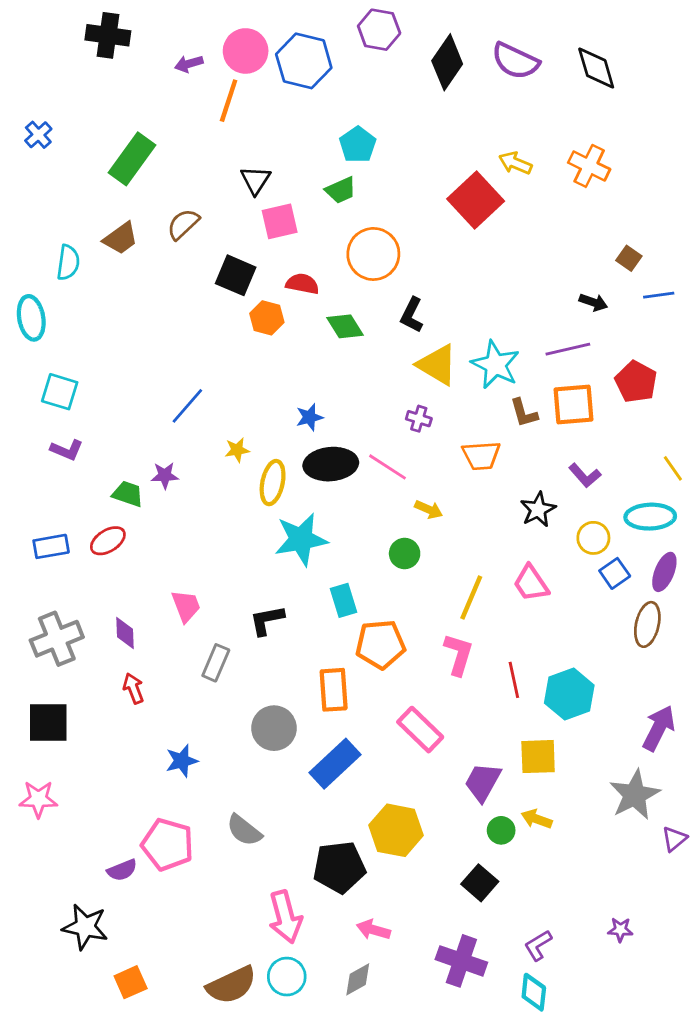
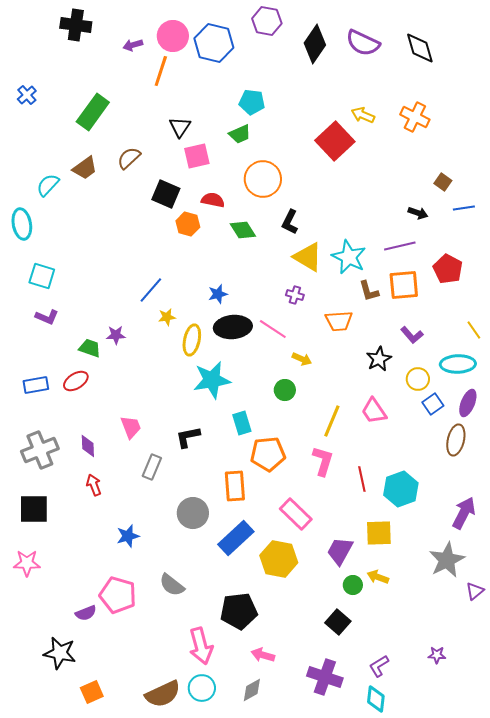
cyan pentagon: (358, 145) -> (252, 102), turned -30
cyan semicircle: (68, 262) -> (48, 185), turned -145
blue line: (187, 406) -> (151, 290), moved
yellow hexagon: (396, 830) -> (279, 559), moved

